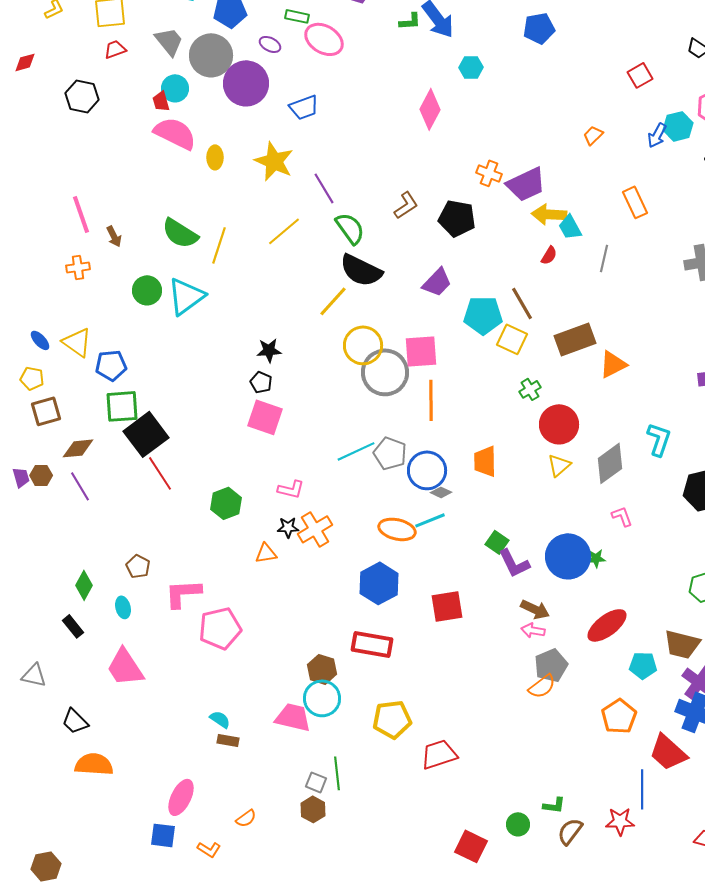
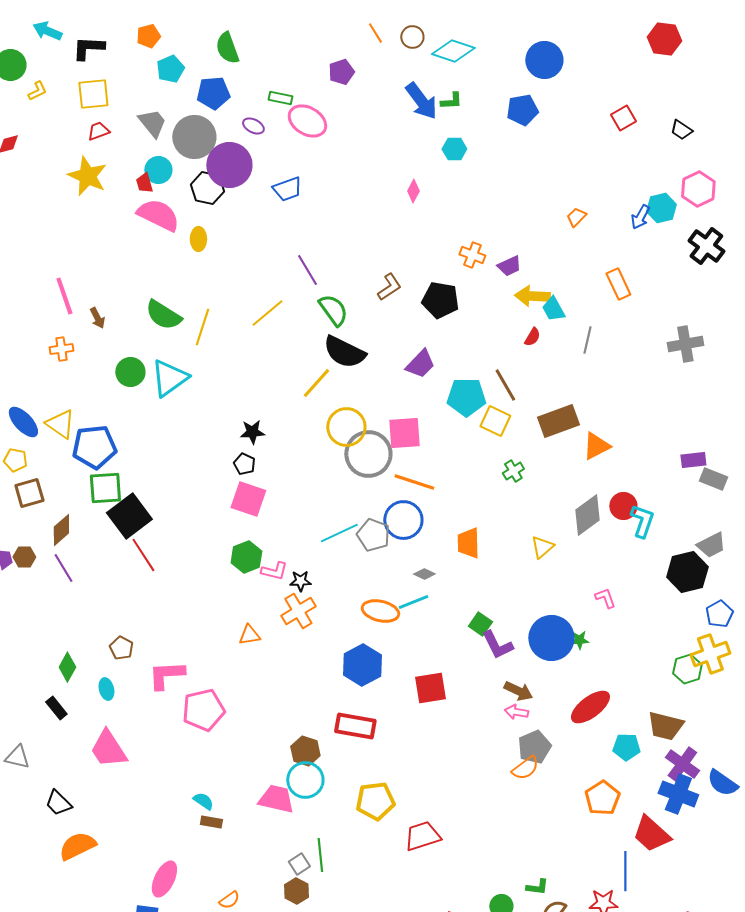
green L-shape: (410, 21) -> (451, 101), moved
red square: (640, 75) -> (623, 118), moved
black hexagon: (82, 96) -> (207, 188), moved
pink diamond: (430, 109) -> (413, 191), size x0.6
yellow star: (274, 161) -> (87, 176), moved
purple trapezoid: (526, 184) -> (509, 266), size x0.6
blue ellipse: (40, 340) -> (23, 422), size x1.6
blue pentagon: (111, 365) -> (94, 447), size x1.4
orange line: (431, 400) -> (414, 482), turned -72
red circle: (559, 424) -> (623, 506), moved, size x0.7
brown diamond: (78, 448) -> (61, 530), turned -36
gray diamond: (610, 463) -> (587, 515), moved
blue circle: (427, 470) -> (403, 520), moved
green hexagon: (226, 503) -> (246, 557), moved
black star: (288, 527) -> (300, 581), moved
orange semicircle: (94, 764) -> (77, 846), turned -30
gray square: (316, 782) -> (299, 864), turned 35

